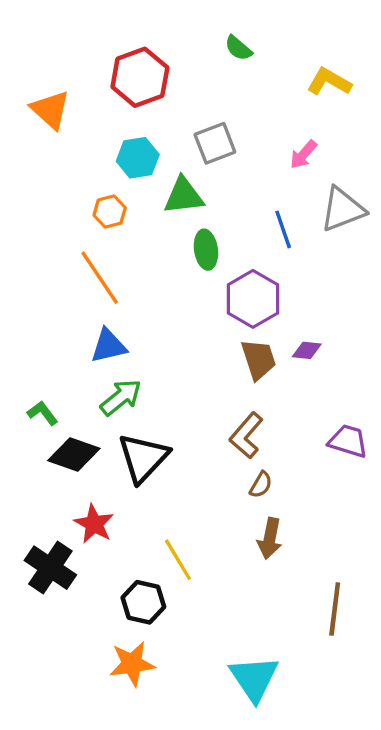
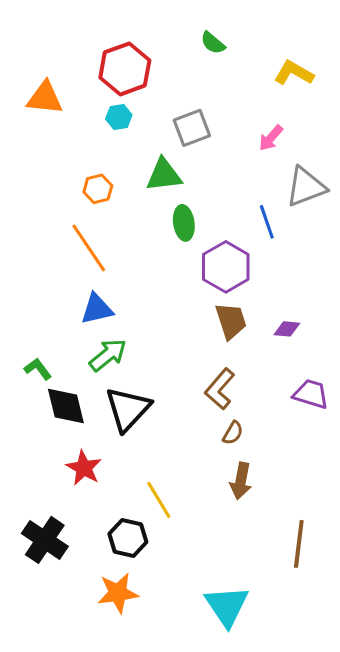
orange triangle: (50, 110) -> (45, 98), turned -36
cyan hexagon: (138, 158) -> (119, 117), moved, size x0.7
blue line: (283, 229) -> (267, 222), moved
purple diamond: (307, 350) -> (287, 329), moved
black diamond: (74, 454) -> (66, 406), turned 57
black cross: (50, 568) -> (45, 540), moved

